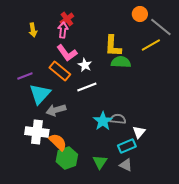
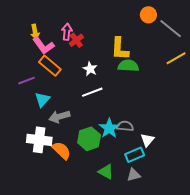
red cross: (67, 19) -> (76, 40), moved
yellow line: (151, 45) -> (176, 58), moved
pink L-shape: (67, 53) -> (43, 46), moved
orange rectangle: (60, 71) -> (50, 66), moved
cyan triangle: (40, 94) -> (42, 100), size x0.7
green hexagon: (67, 158) -> (89, 139), moved
green triangle: (100, 162) -> (106, 172), turned -35
gray triangle: (126, 165) -> (134, 175), turned -40

